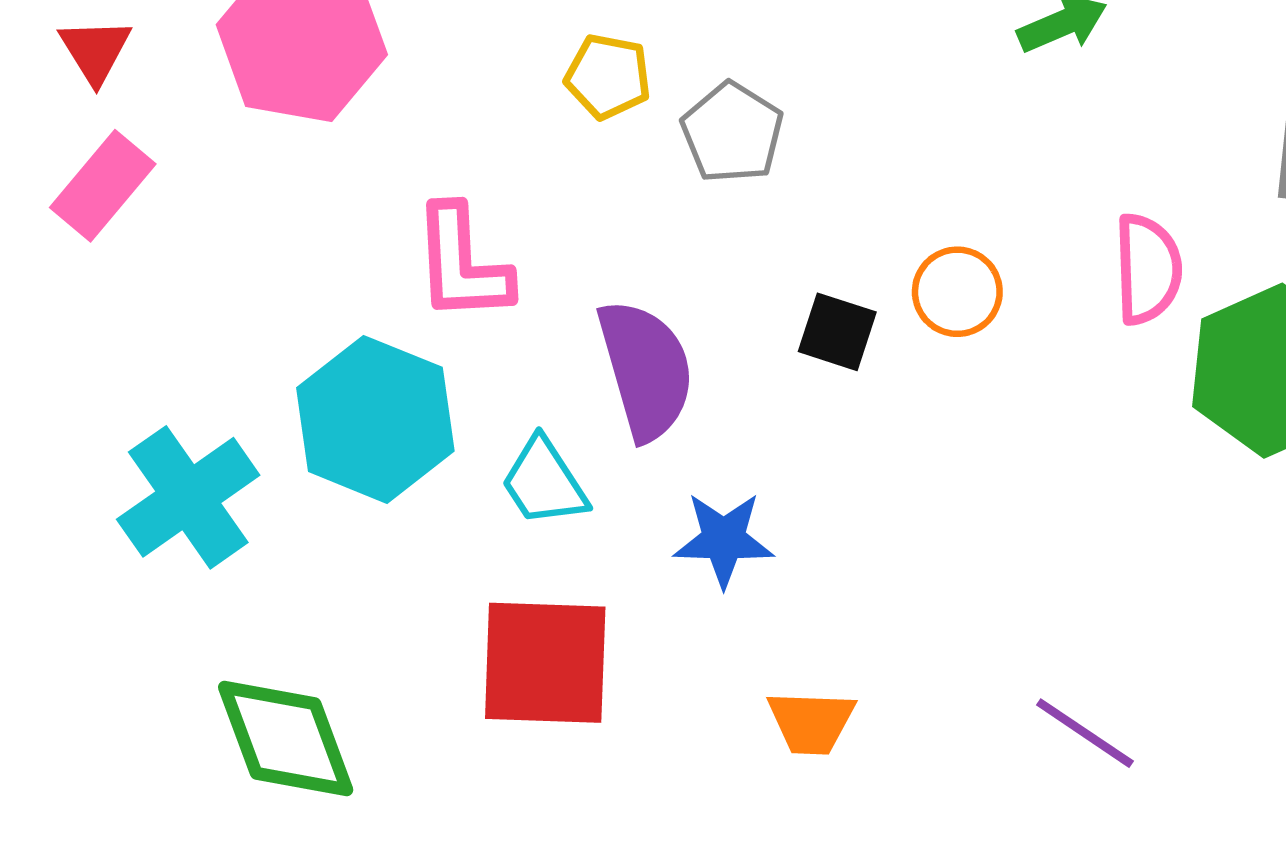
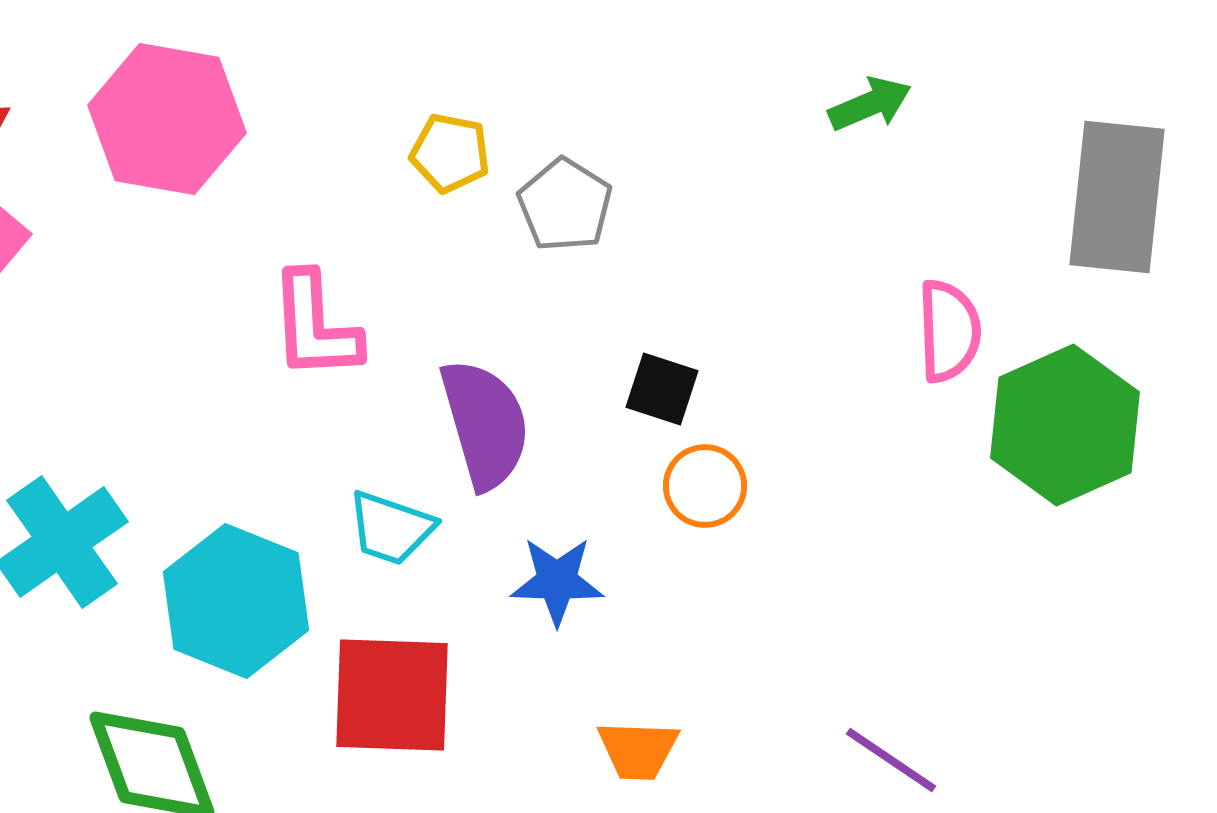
orange circle: (957, 292) -> (705, 486), moved
cyan hexagon: (375, 419) -> (236, 601), moved
cyan trapezoid: (544, 482) -> (391, 528), turned -38

